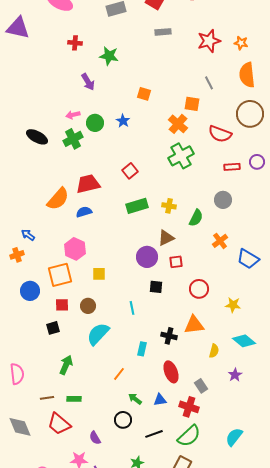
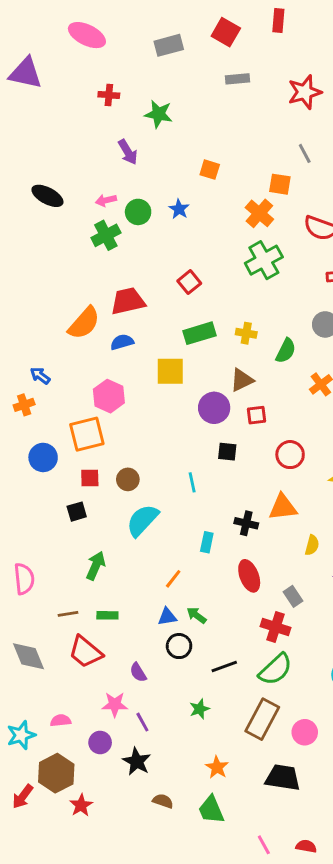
black ellipse: (37, 137) -> (47, 196), moved
yellow square: (99, 274) -> (170, 371), moved, size x1.5
blue triangle: (160, 400) -> (167, 617), moved

